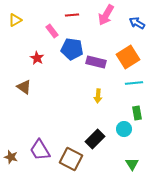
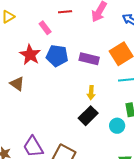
blue pentagon: (72, 49) -> (57, 56), moved
red star: (37, 58) -> (30, 55), size x1.5
black rectangle: (95, 139) -> (88, 116), moved

